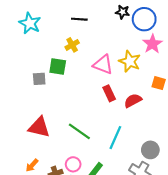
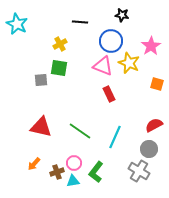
blue circle: (144, 19) -> (111, 41), moved
cyan star: (30, 23) -> (17, 24), moved
yellow cross: (72, 45) -> (60, 44), moved
red semicircle: (133, 101) -> (154, 125), moved

